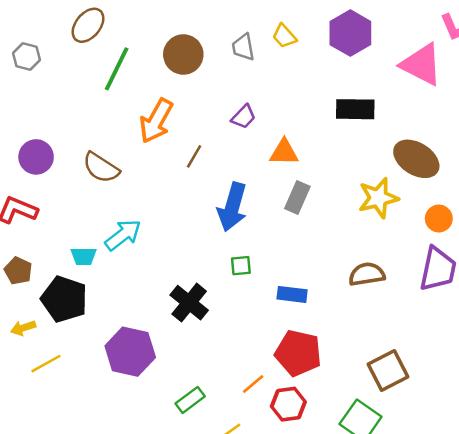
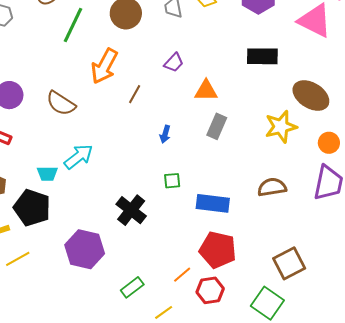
blue arrow: (232, 207) -> (165, 134), size x0.5
blue rectangle: (292, 294) -> (213, 203), size x1.4

